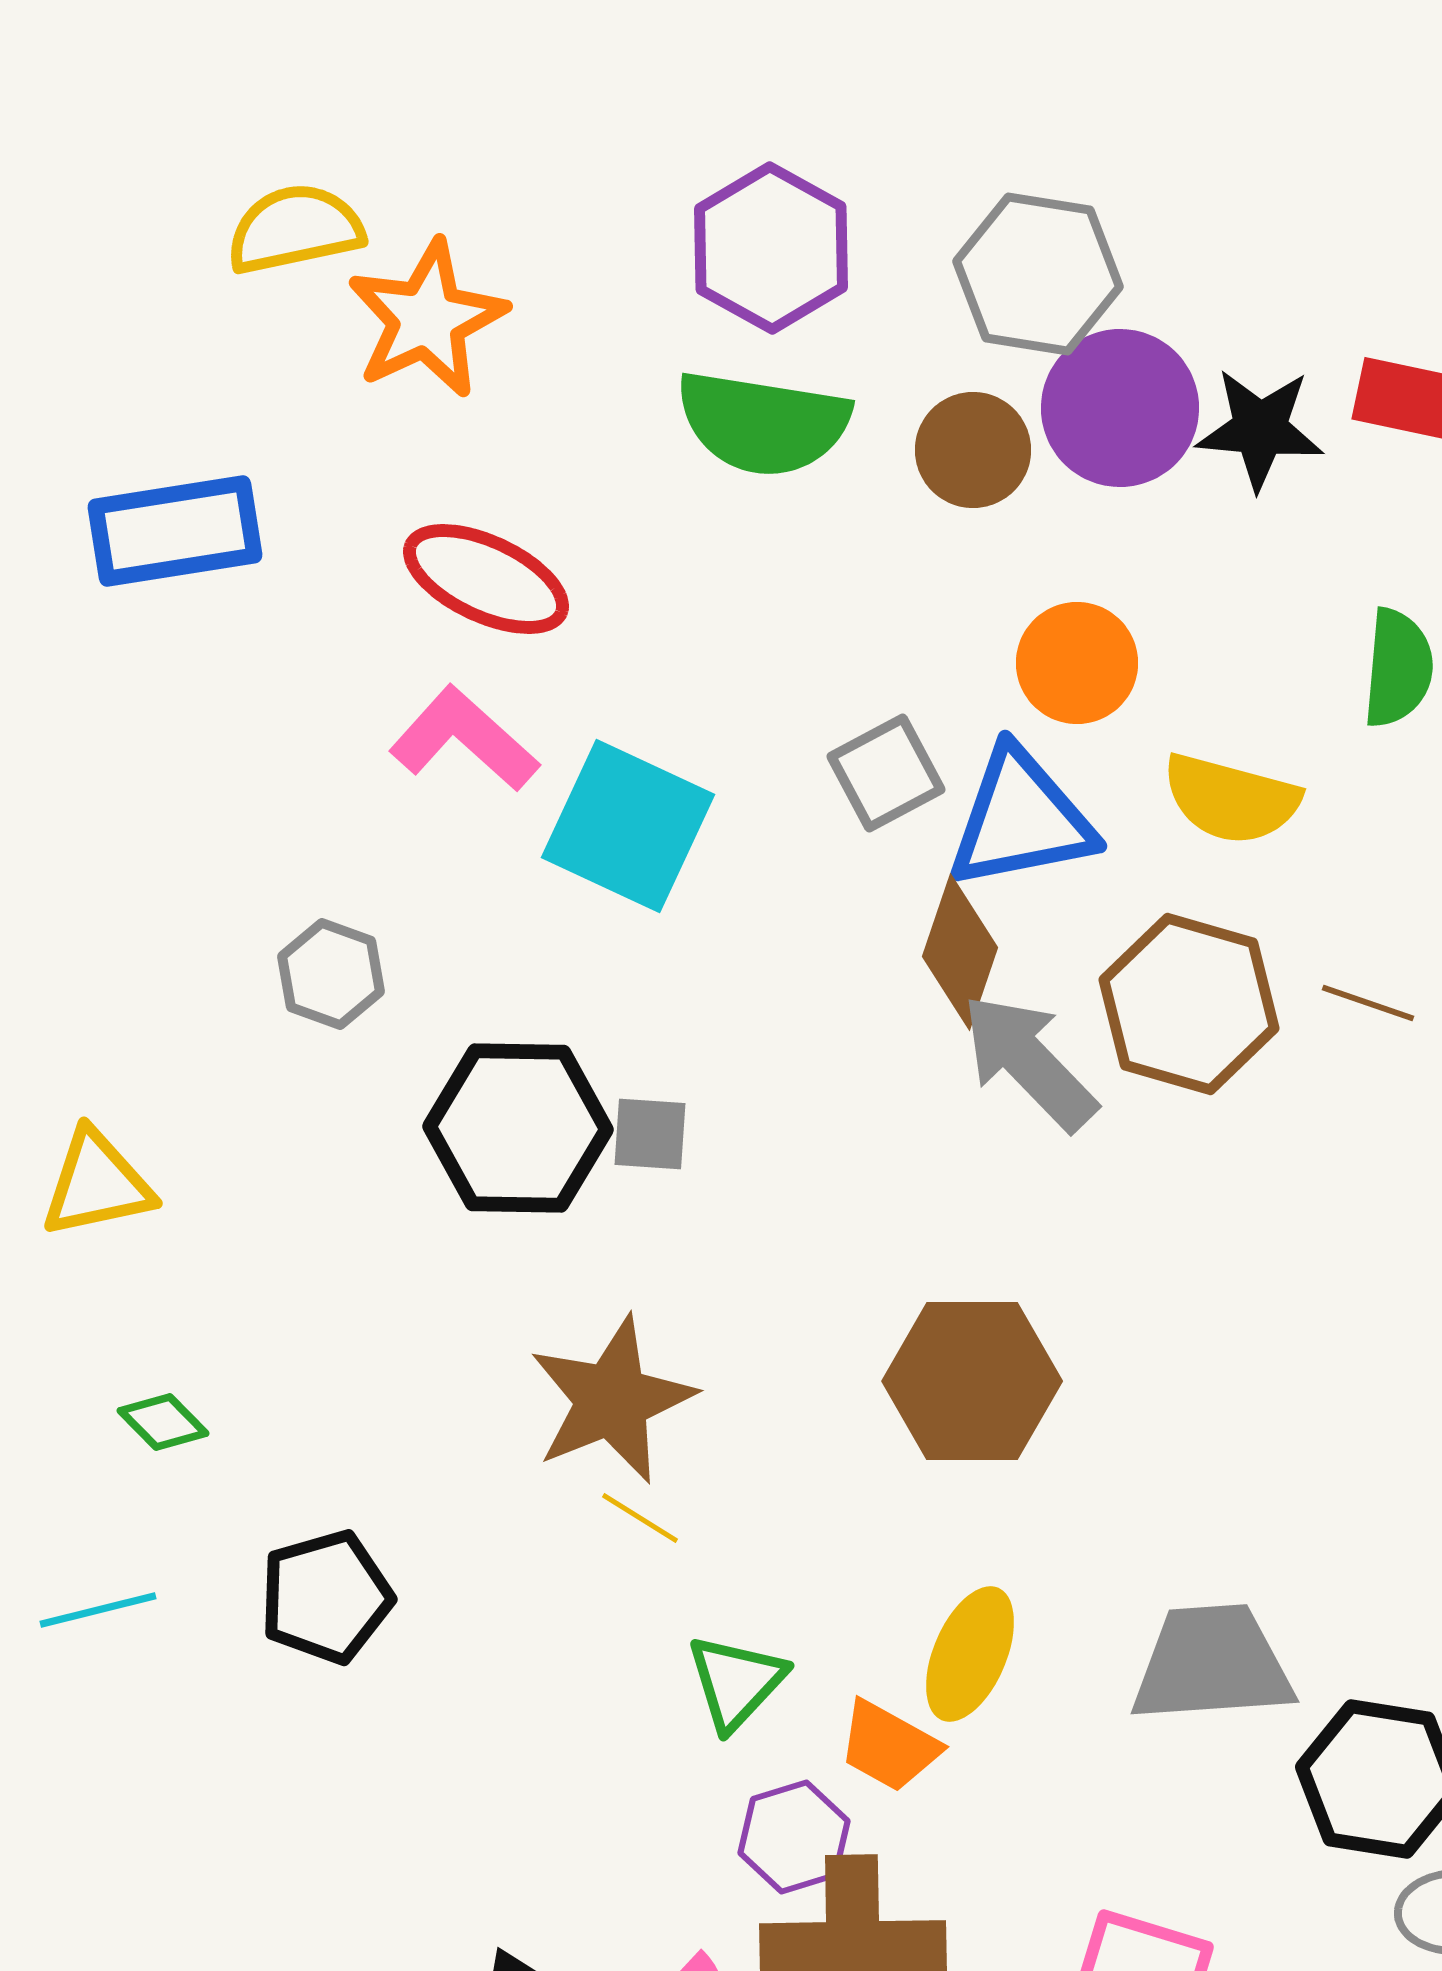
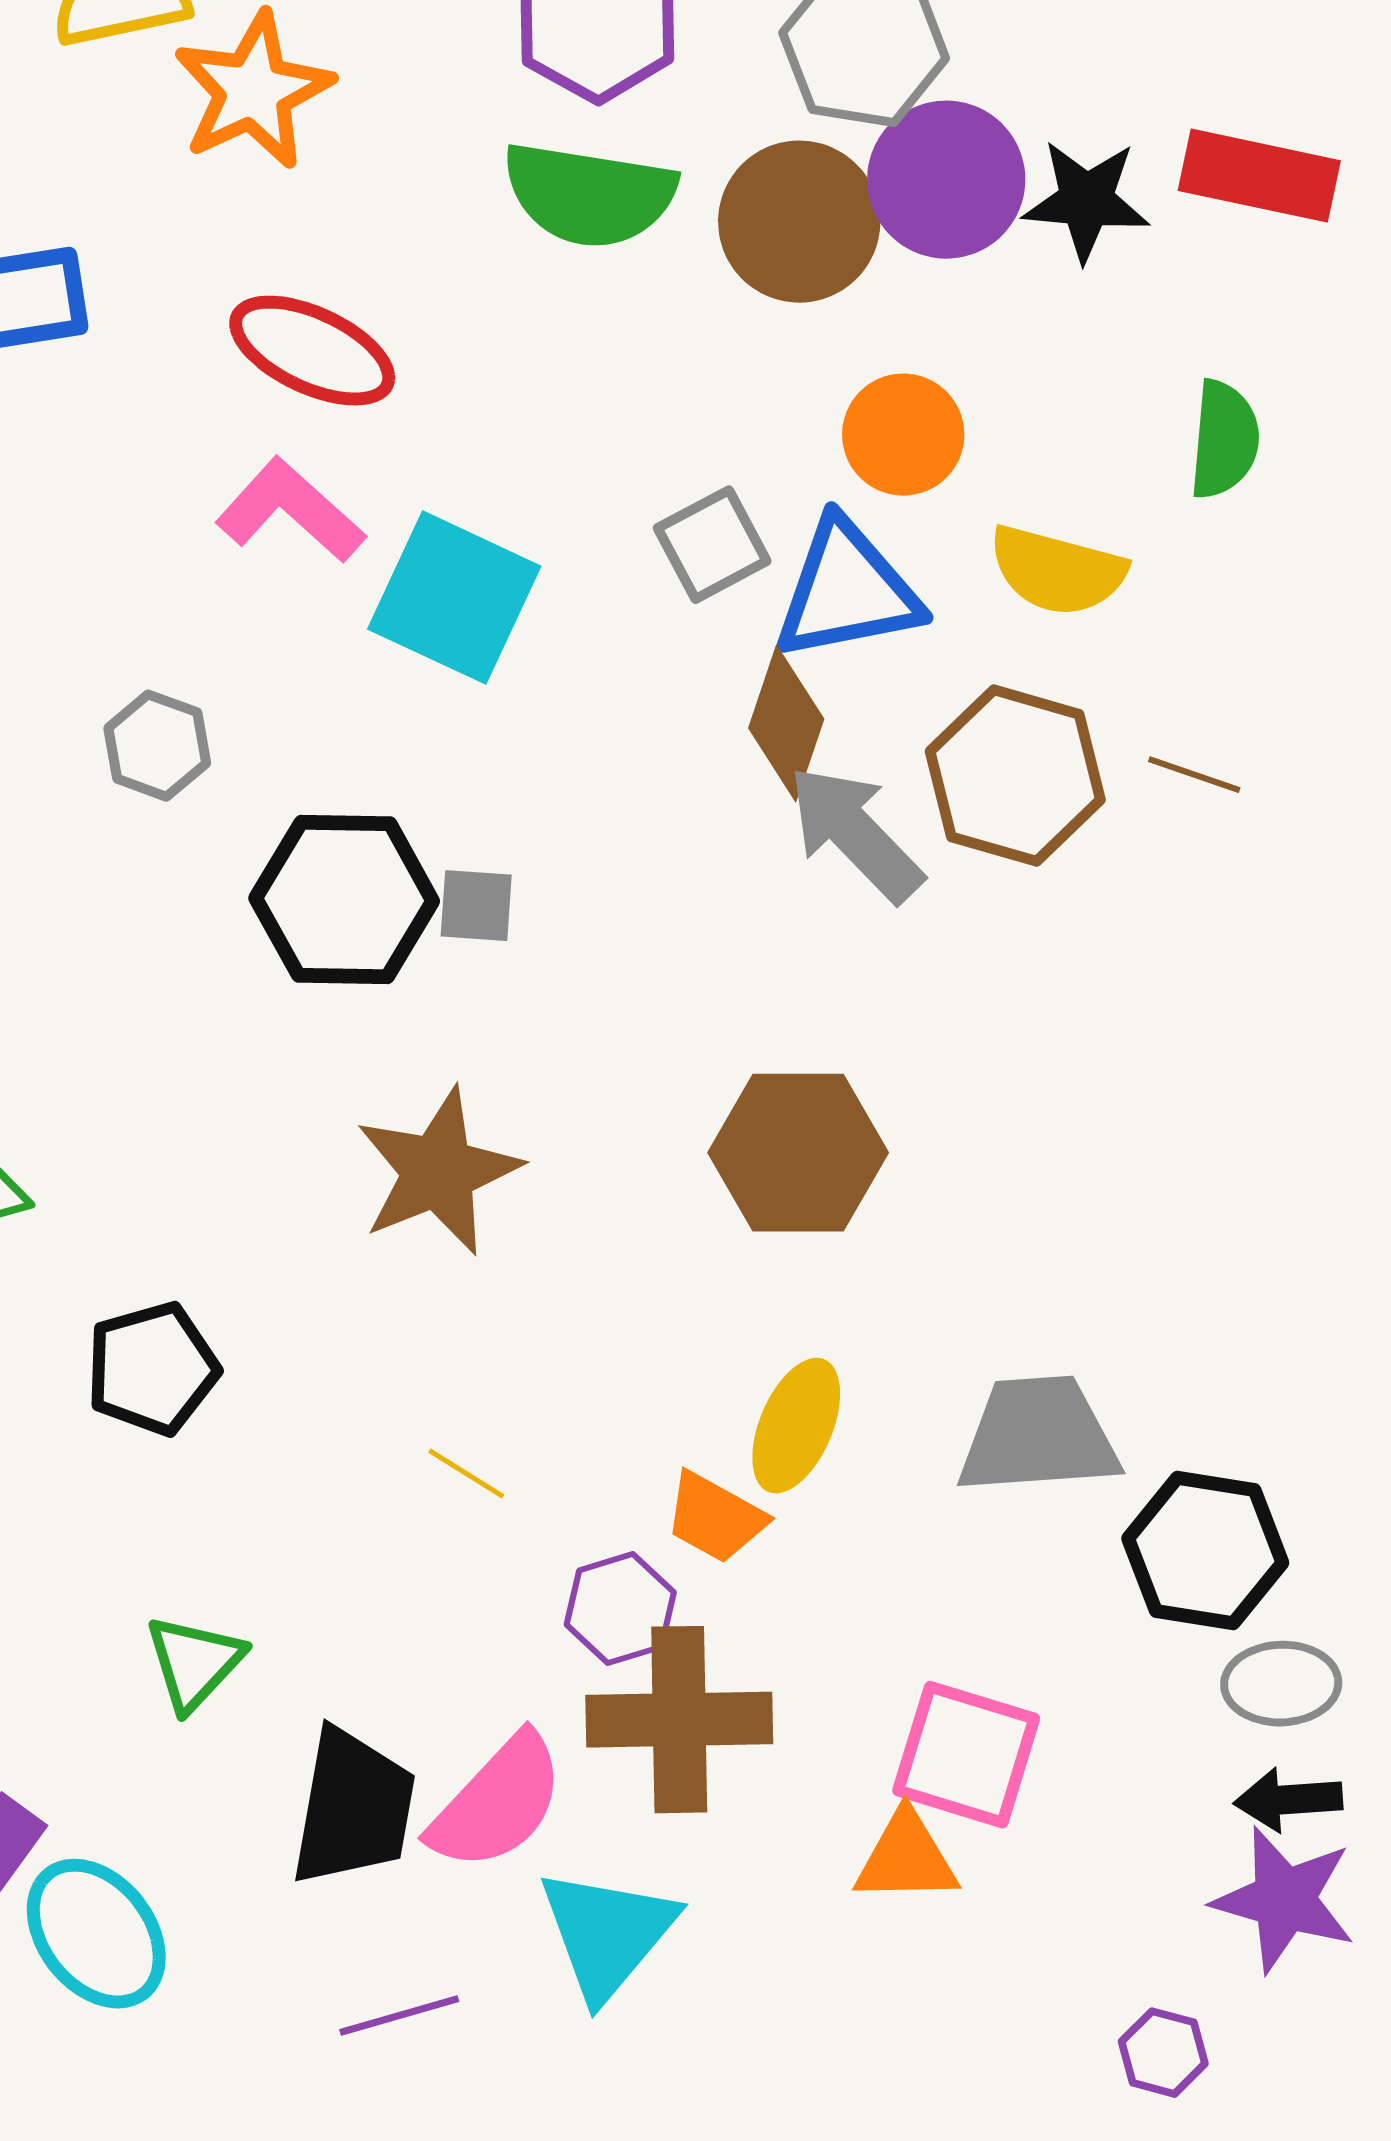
brown circle: (973, 450) -> (799, 222), size x1.4
yellow line: (640, 1518) -> (466, 1474), moved
green triangle: (736, 1682) -> (194, 1663), moved

